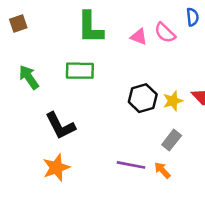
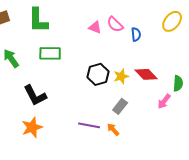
blue semicircle: (192, 17) -> (136, 34), moved
green L-shape: (90, 27) -> (38, 20), moved

